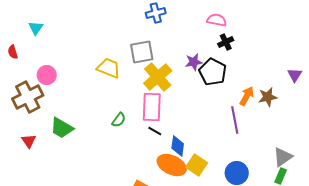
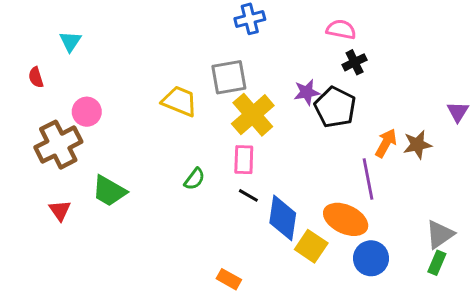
pink rectangle: (152, 107) -> (244, 160), size x0.7
blue diamond: (178, 146) -> (283, 218), size x1.4
orange ellipse: (172, 165) -> (346, 219), moved

